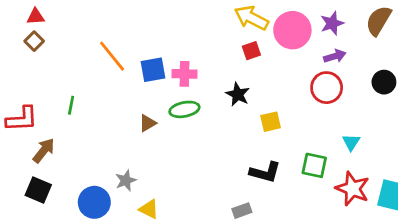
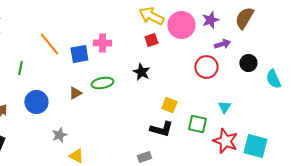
purple arrow: (335, 56) -> (222, 44), moved
pink cross: (184, 74) -> (102, 43), moved
green line: (71, 105) -> (20, 68), moved
yellow square: (271, 122) -> (169, 105), moved, turned 35
blue circle: (94, 202) -> (36, 102), moved

